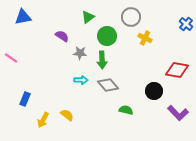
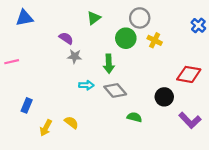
green circle: (107, 36) -> (126, 38), moved
gray star: (80, 53) -> (75, 56), moved
pink line: (11, 58) -> (12, 62), turned -48

